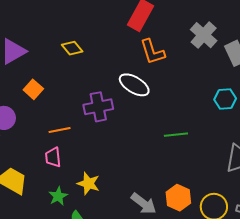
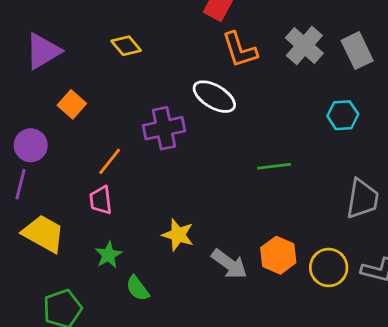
gray cross: (204, 35) -> (304, 46), moved
orange line: (60, 130) -> (110, 161), turned -40
yellow star: (88, 183) -> (178, 235), moved

